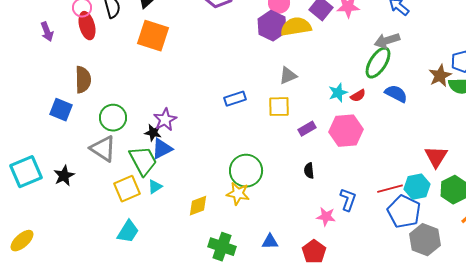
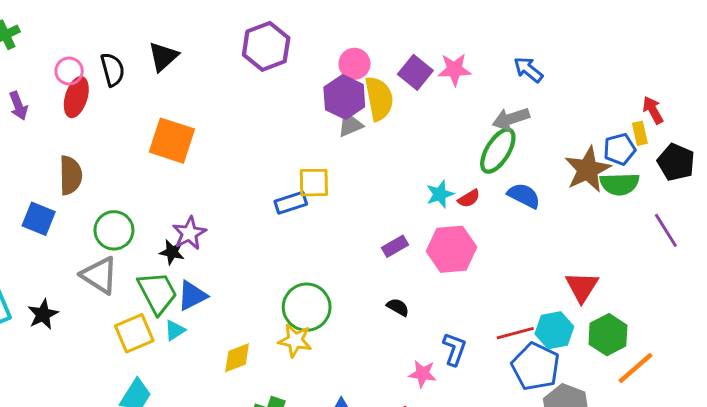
red ellipse: (87, 26) -> (76, 97), turned 32
yellow semicircle: (296, 27) -> (379, 99), turned 88
orange square: (153, 36) -> (172, 141), moved
gray triangle: (288, 76) -> (350, 125), moved
brown star: (440, 76) -> (588, 169), size x1.4
yellow square: (279, 107) -> (314, 183), moved
blue triangle: (162, 149) -> (192, 296), moved
black semicircle: (309, 171) -> (398, 307), turned 126

